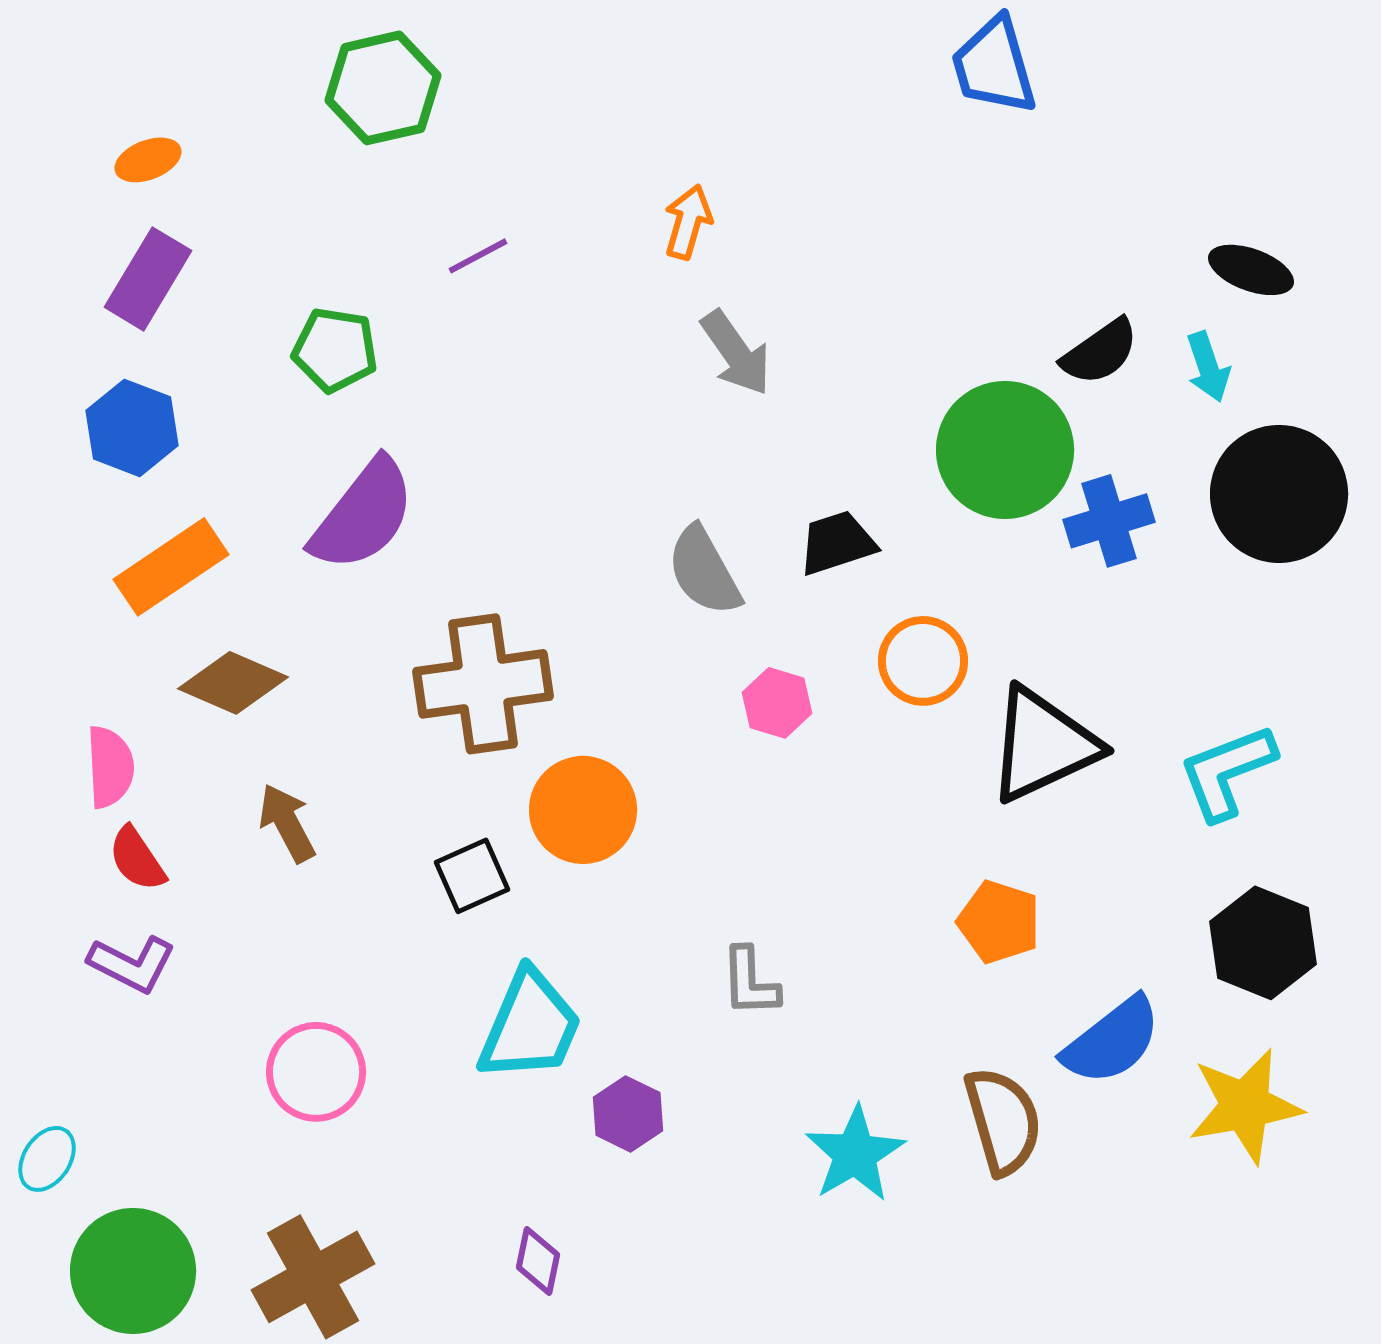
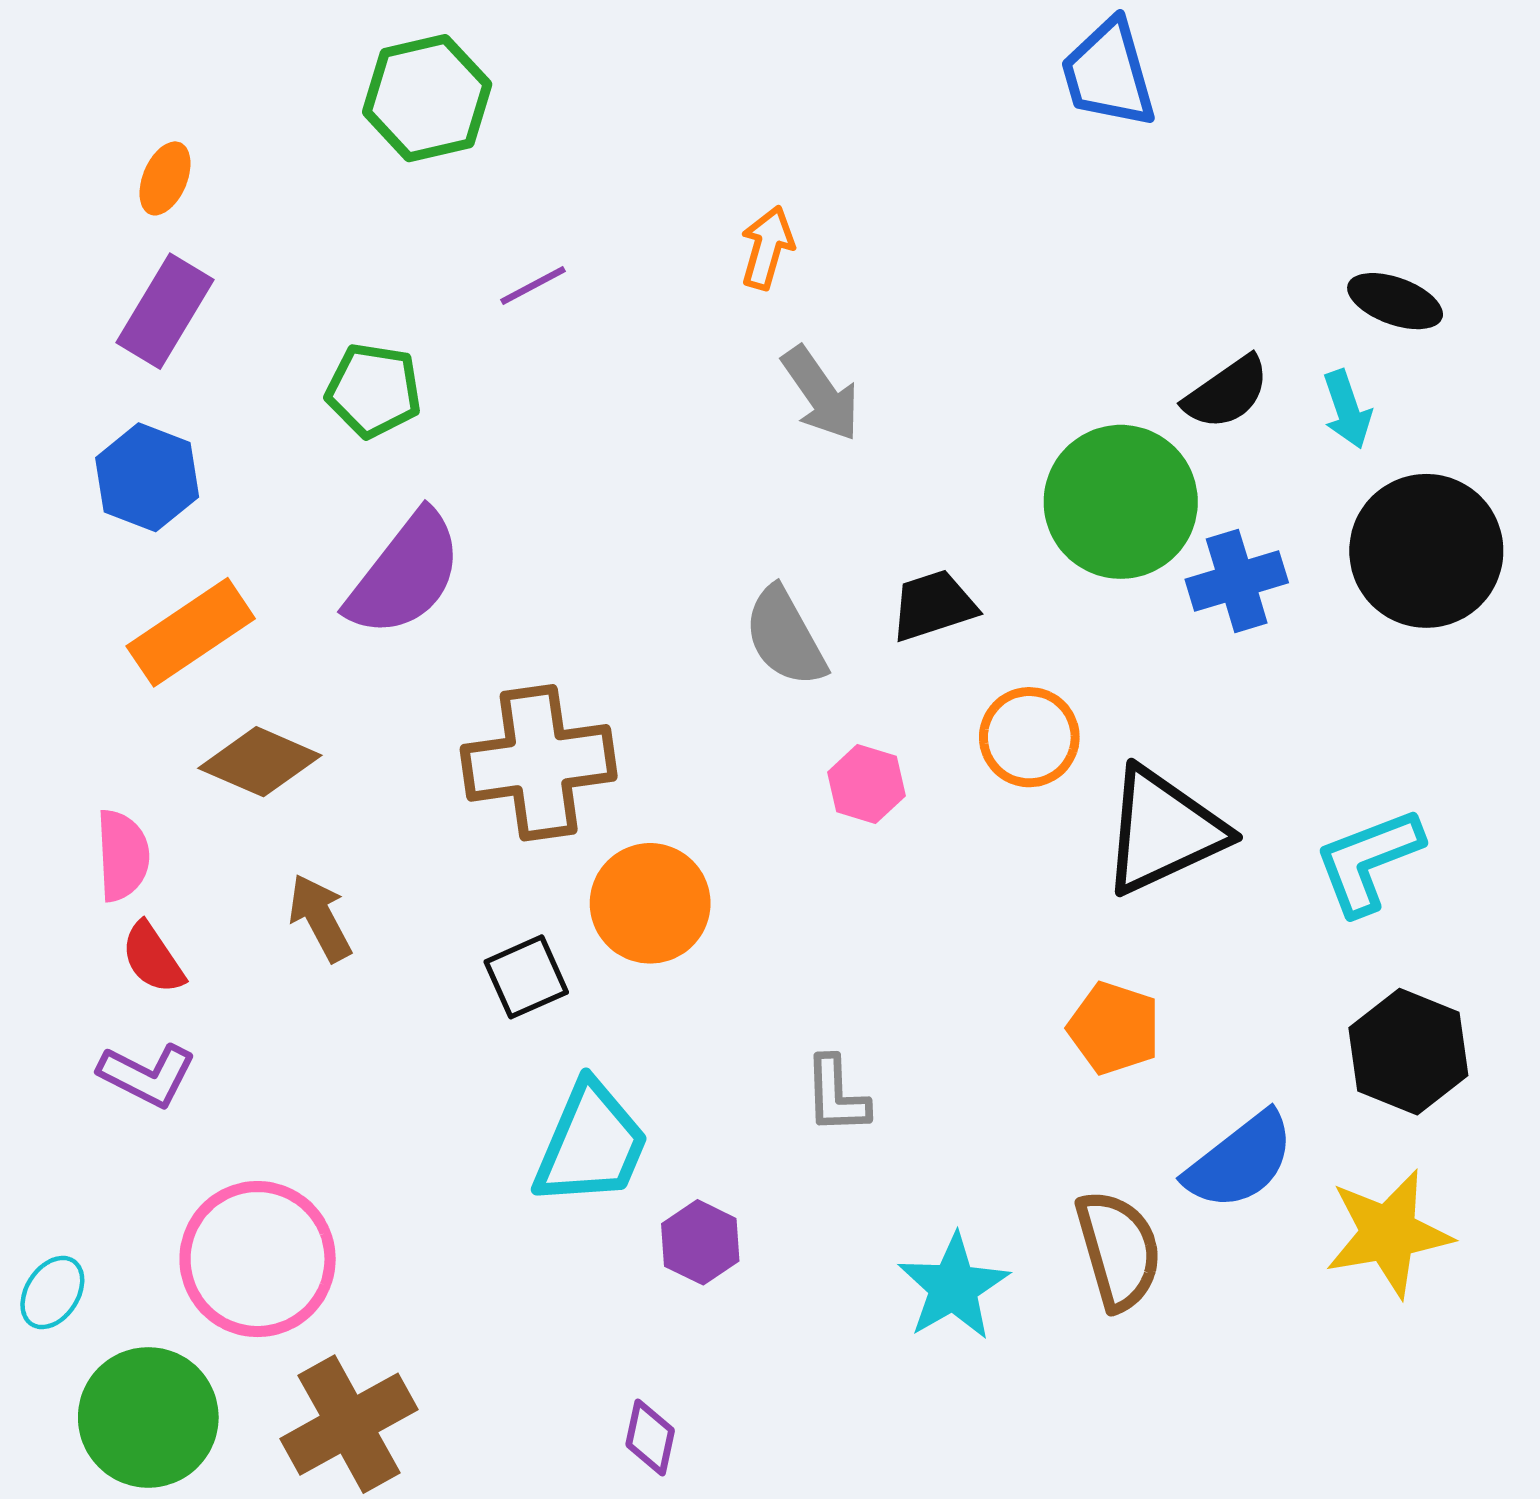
orange ellipse: (148, 160) -> (165, 178), turned -46
pink circle: (316, 1072) -> (258, 1259), moved, size x1.4
purple diamond: (538, 1261) -> (650, 1437), moved

